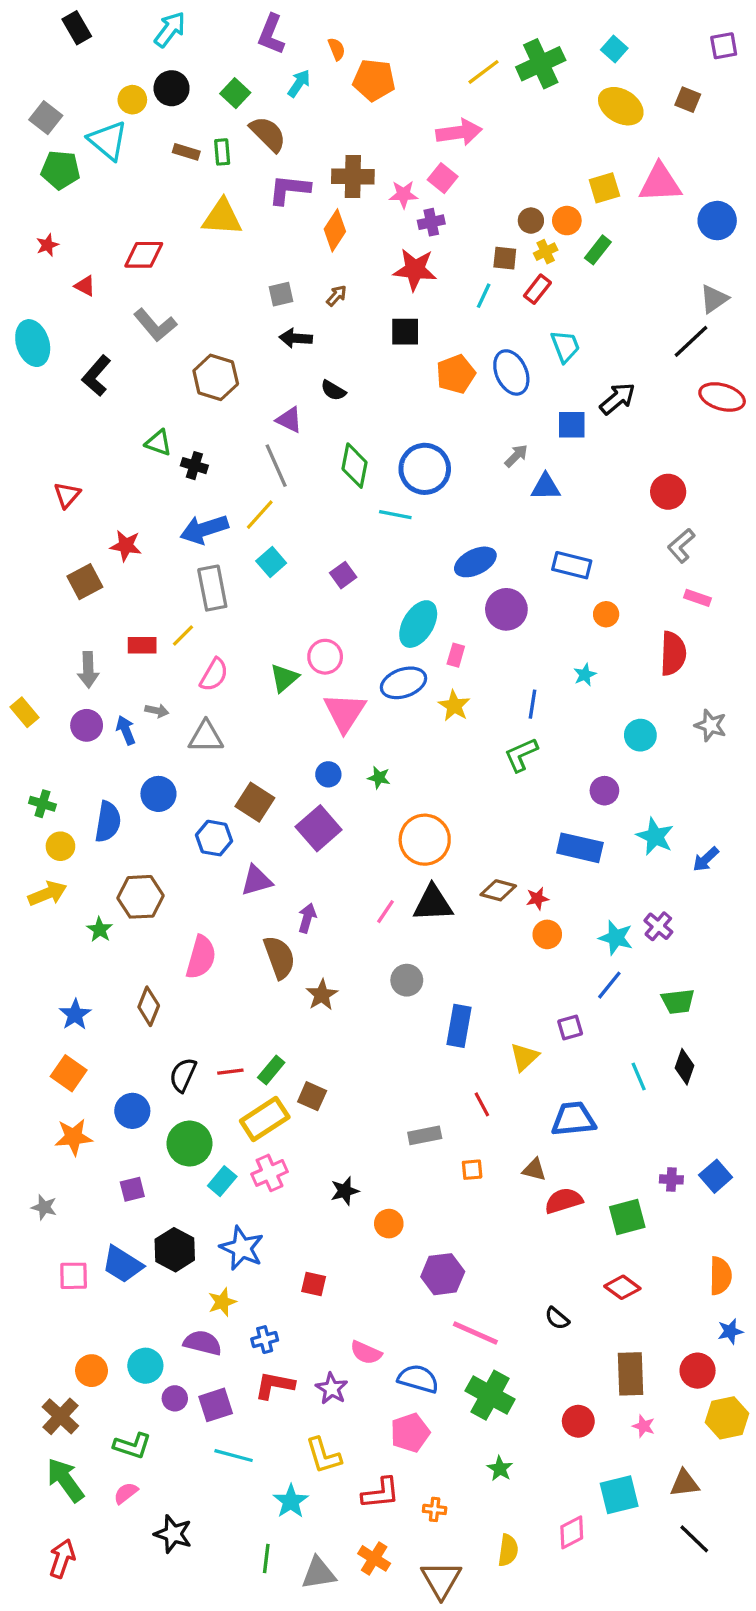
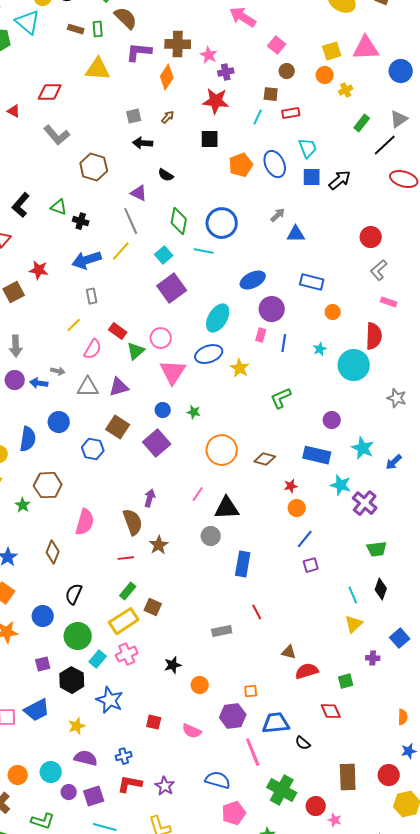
pink arrow: (459, 132) -> (243, 17), turned -140
pink square: (443, 178) -> (277, 45), moved
pink star: (404, 194) -> (209, 55), turned 30
orange circle: (567, 221) -> (325, 75), moved
green rectangle: (598, 250) -> (362, 123), moved
yellow cross: (546, 252) -> (346, 90), moved
red rectangle: (537, 289) -> (291, 113), turned 42
black L-shape: (96, 376) -> (21, 205), moved
blue square: (572, 425) -> (312, 177), moved
cyan square: (271, 562) -> (164, 255), moved
purple square: (343, 575) -> (172, 288), size x1.8
gray rectangle: (212, 588) -> (92, 296), size x0.6
red rectangle: (142, 645) -> (118, 331), moved, turned 36
pink rectangle: (456, 655) -> (261, 335), moved
blue line: (533, 704) -> (284, 343), moved
gray star: (711, 725) -> (397, 398), moved
blue arrow: (126, 730) -> (39, 383), turned -60
cyan circle: (640, 735) -> (354, 365), moved, size x1.6
purple triangle: (256, 881) -> (119, 387), moved
brown diamond: (498, 890) -> (265, 459), moved
black triangle: (433, 903) -> (227, 508), moved
purple cross: (658, 926) -> (365, 503), size x1.4
cyan star: (616, 938) -> (341, 485), moved
blue line: (609, 985) -> (305, 539), moved
yellow triangle: (524, 1057) -> (354, 624), moved
red line: (230, 1072) -> (126, 558), moved
blue trapezoid: (573, 1119) -> (276, 723), moved
orange square: (472, 1170) -> (251, 691), moved
blue square: (716, 1176) -> (400, 638), moved
green square: (627, 1217) -> (346, 681), size x0.7
black hexagon: (175, 1250) -> (72, 680), moved
blue trapezoid: (123, 1264) -> (37, 710), turned -60
orange semicircle: (720, 1276) -> (403, 717), size x0.7
red diamond: (622, 1287) -> (331, 711), moved, turned 30
yellow star: (222, 1302) -> (77, 726), moved
pink line: (475, 1333) -> (253, 752), turned 44
pink semicircle: (366, 1353) -> (192, 731), moved
green cross: (490, 1395) -> (282, 790), moved
pink star: (644, 1426) -> (335, 820), moved
pink pentagon: (410, 1433) -> (234, 813), moved

